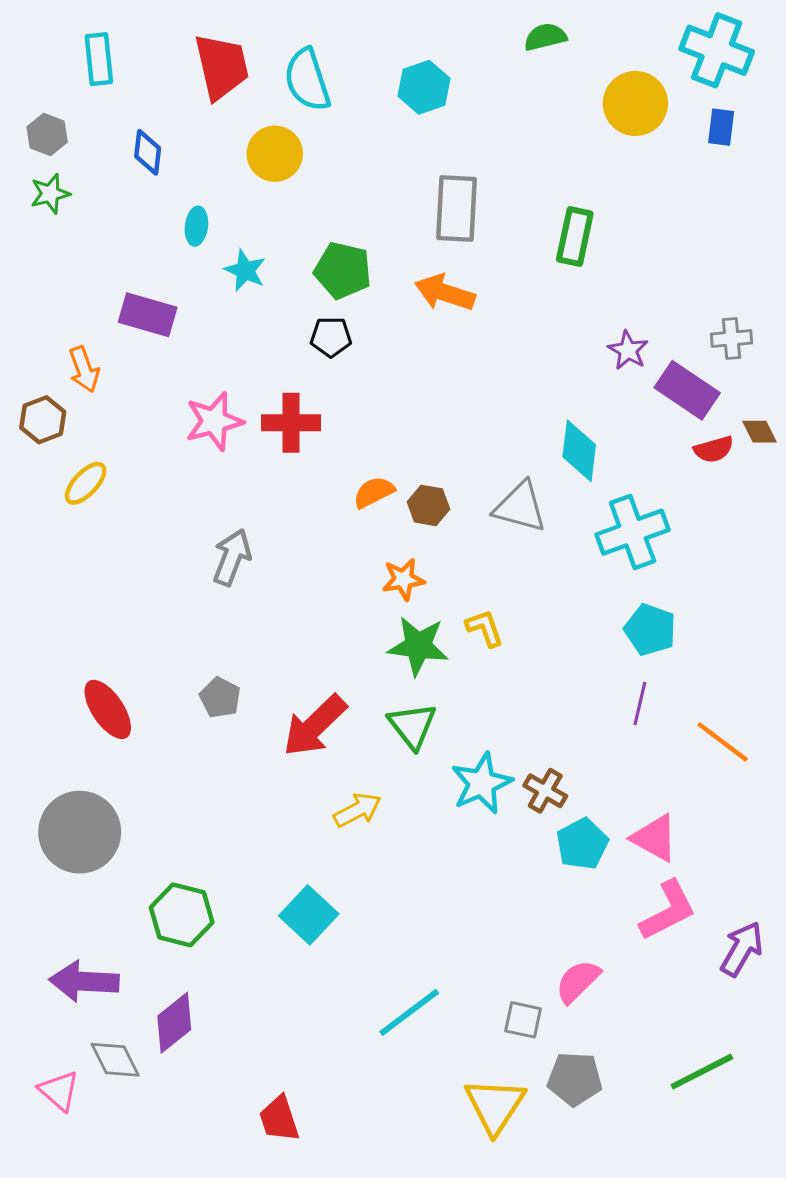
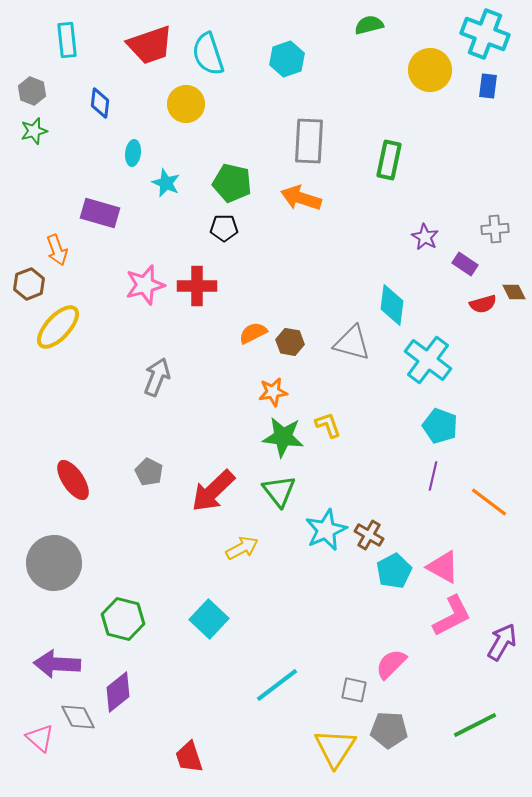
red trapezoid: (222, 67) -> (150, 45), turned 84
purple rectangle: (687, 390) -> (465, 264), size x0.6
yellow ellipse: (86, 483) -> (58, 327), size x1.5
cyan cross: (632, 532) -> (428, 360), turned -33

